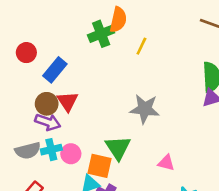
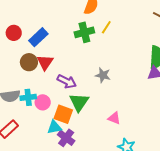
green cross: (101, 34) -> (84, 32), moved
red circle: (26, 53) -> (14, 33), moved
gray star: (145, 109) -> (103, 75), size x0.7
purple arrow: (48, 122) -> (67, 81), moved

